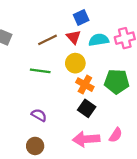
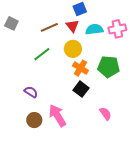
green line: (40, 71) -> (42, 54), turned -48
purple semicircle: (39, 115) -> (31, 92), moved
pink semicircle: (116, 135) -> (105, 114), turned -72
pink arrow: (86, 139) -> (57, 116), moved, turned 60

